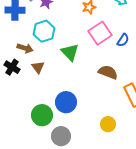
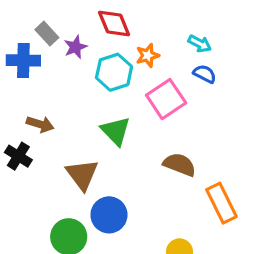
cyan hexagon: (44, 31) -> (114, 72), moved
blue semicircle: (123, 40) -> (205, 74), moved, turned -96
brown triangle: (38, 67) -> (82, 175), moved, size x1.5

